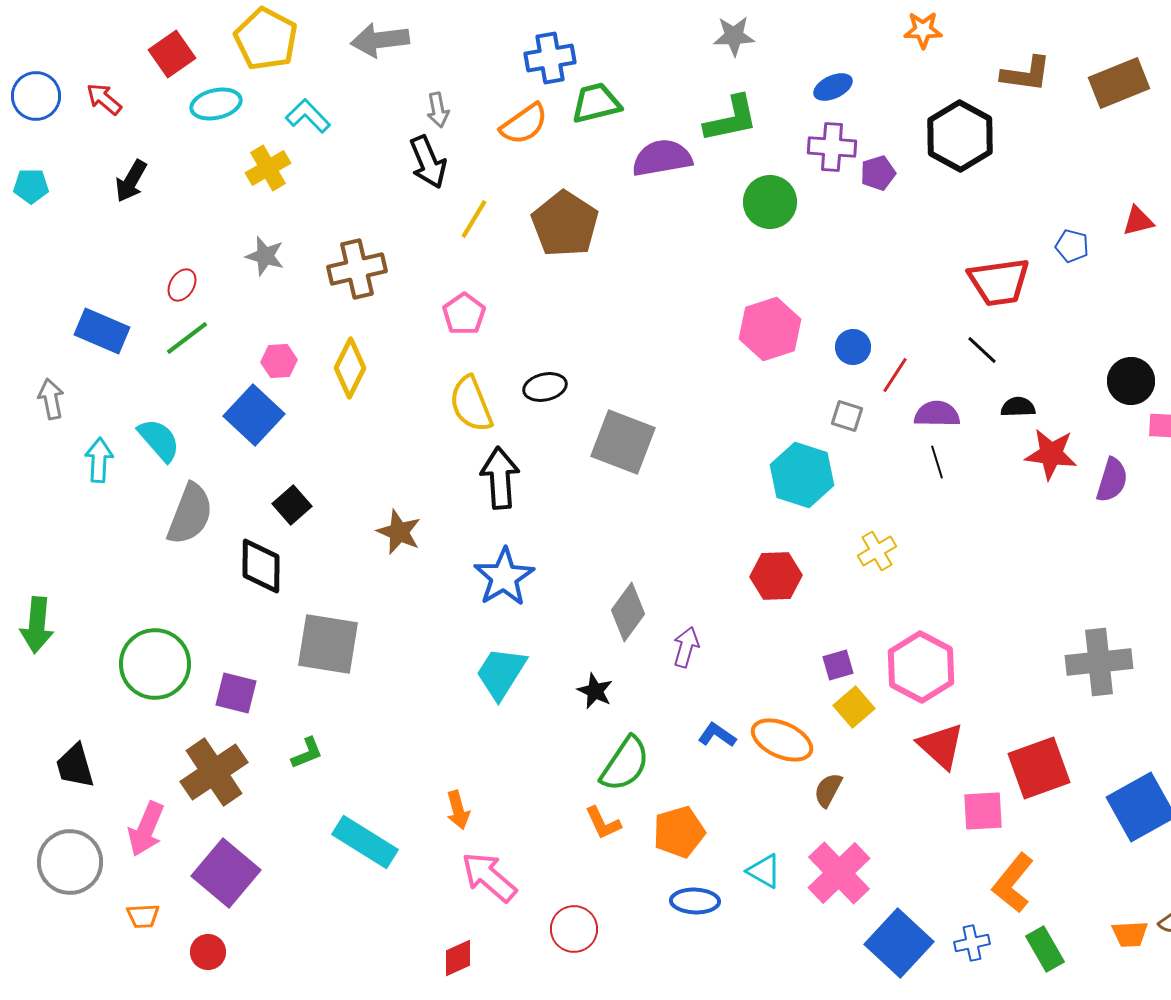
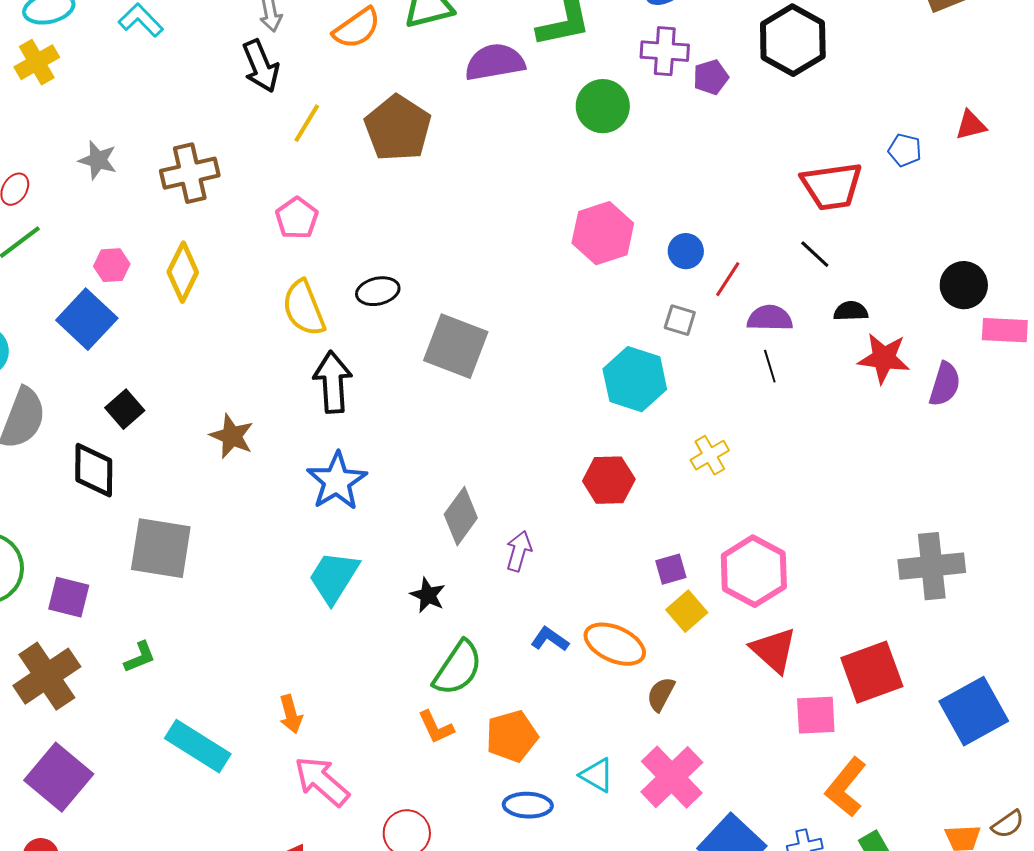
yellow cross: (268, 168) -> (37, 62), moved

